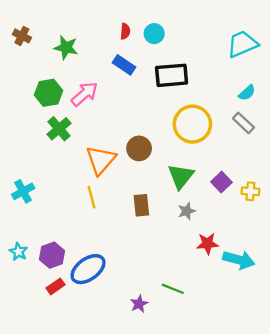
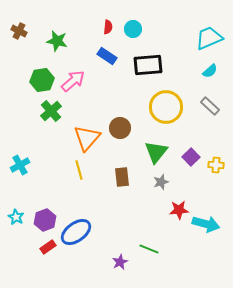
cyan semicircle: (247, 93) -> (210, 71), moved

